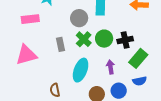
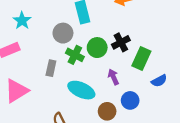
gray rectangle: (60, 44) -> (51, 68), turned 40
cyan ellipse: (81, 70) -> (81, 90), turned -70
blue semicircle: (140, 81) -> (159, 81), moved

